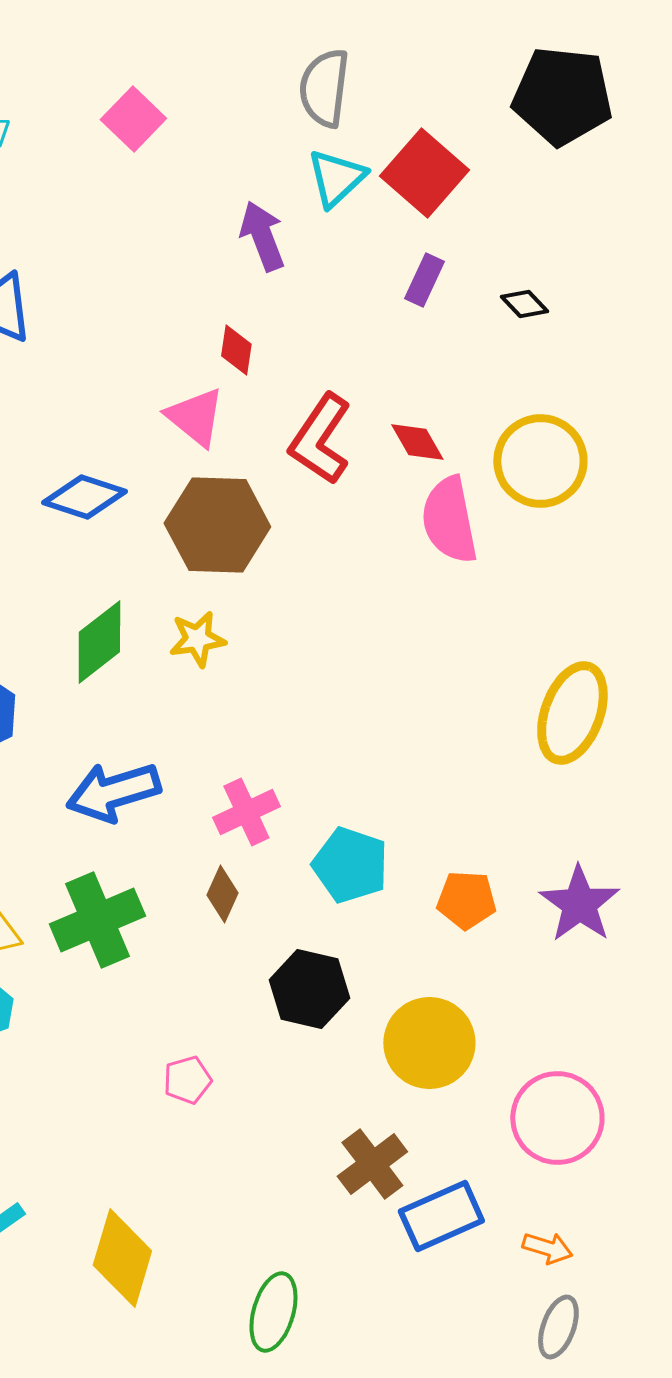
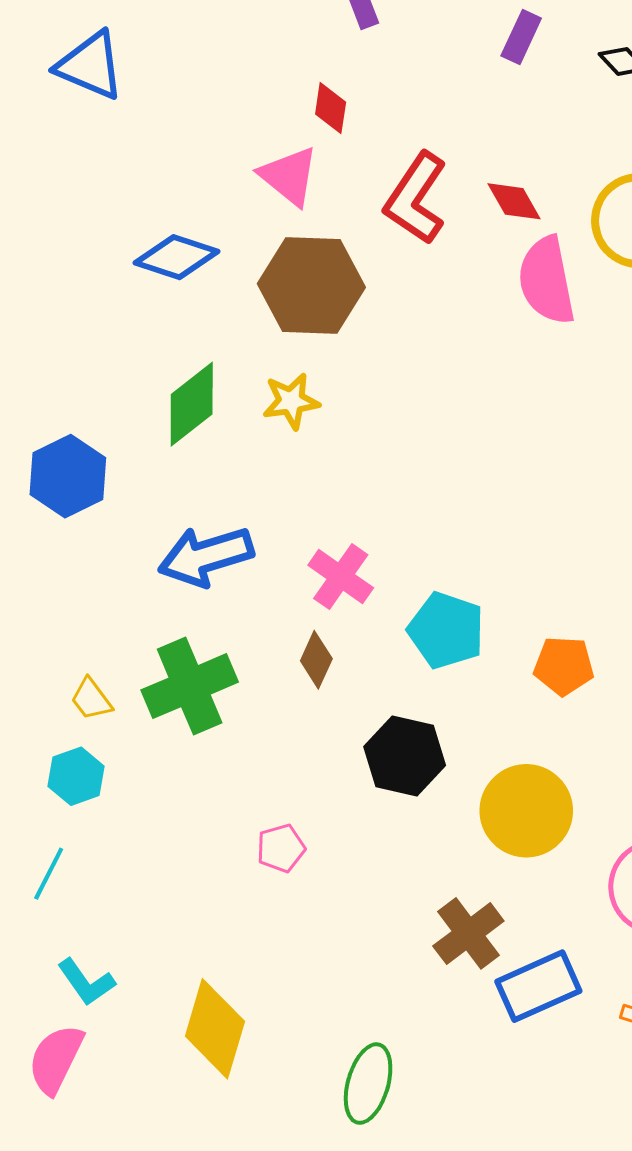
pink cross: (246, 812) -> (341, 577), turned -30

